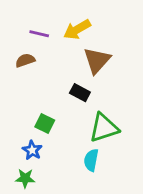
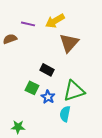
brown semicircle: (25, 60) -> (10, 39), moved
black rectangle: (80, 93) -> (47, 70), moved
blue star: (32, 150) -> (48, 97), moved

